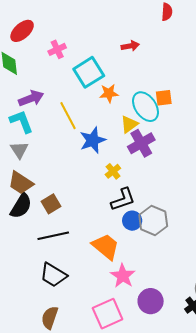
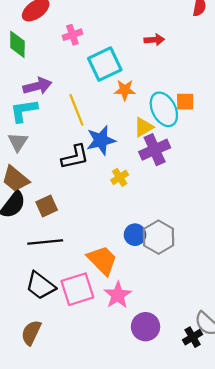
cyan L-shape: (21, 121) -> (24, 111), turned -84
black L-shape: (123, 199) -> (75, 157), moved
pink square: (108, 314) -> (77, 289), moved

